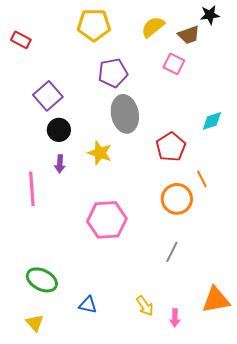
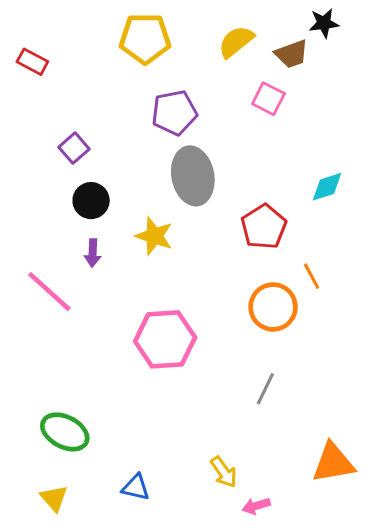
purple square: (48, 96) -> (74, 148), size x0.7
pink line: (32, 189) -> (49, 292), turned -44
blue triangle: (88, 305) -> (136, 487), moved
pink arrow: (175, 318) -> (256, 506), moved, turned 72

